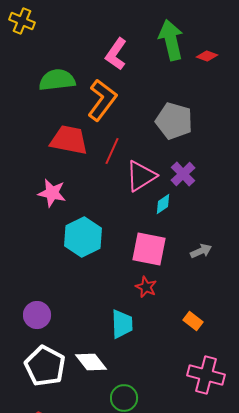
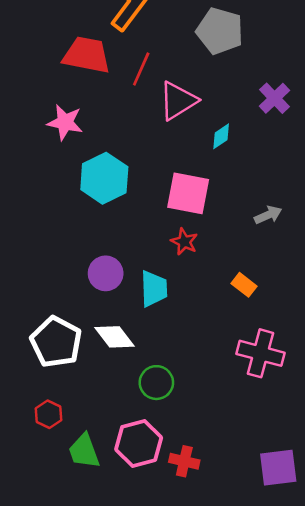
purple cross: (183, 174) -> (274, 98), moved
cyan diamond: (163, 204) -> (221, 136), moved
gray arrow: (201, 251) -> (268, 215), moved
purple circle: (37, 315) -> (106, 273), moved

